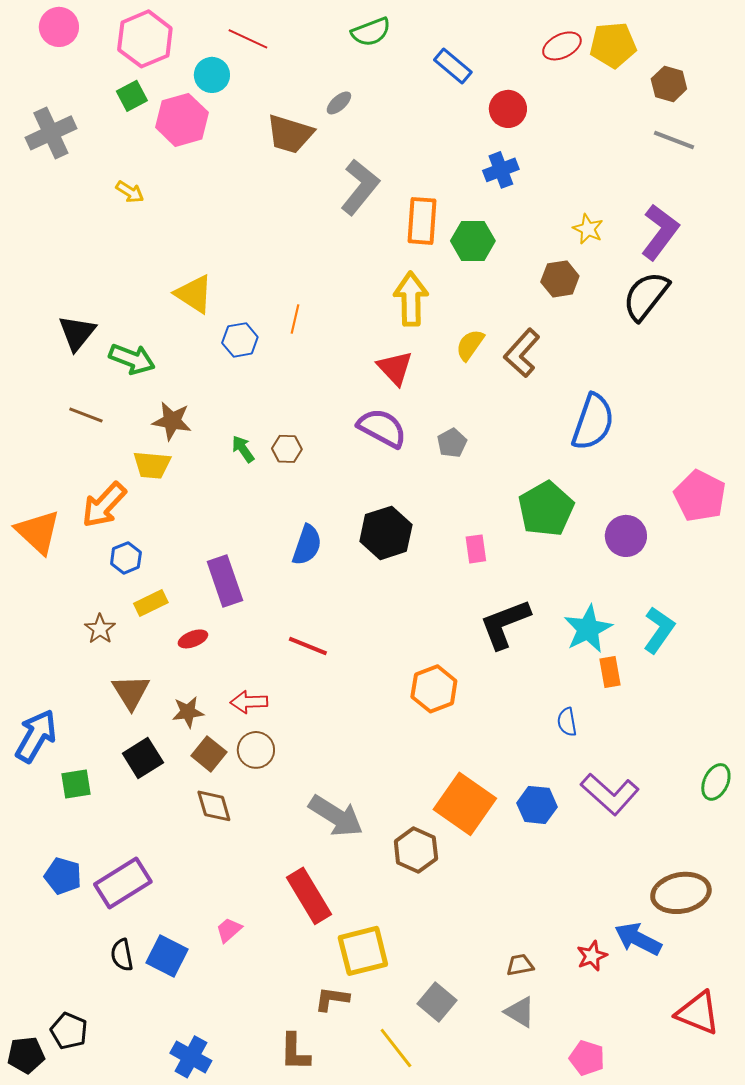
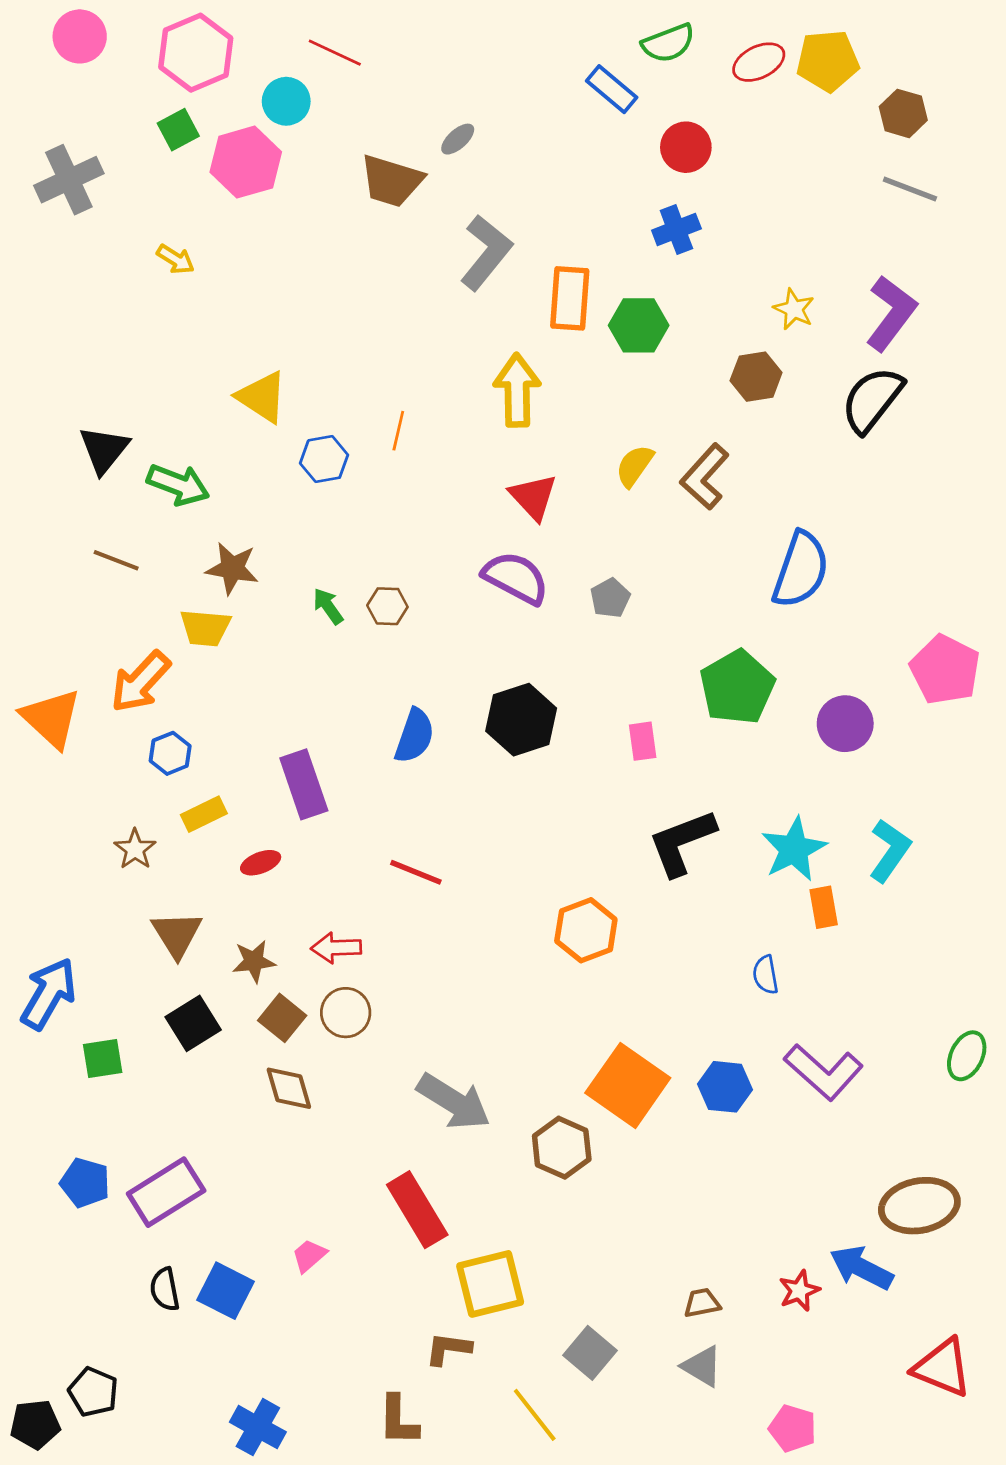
green semicircle: (371, 32) -> (668, 43), moved
yellow arrow: (411, 299) -> (517, 390), moved

